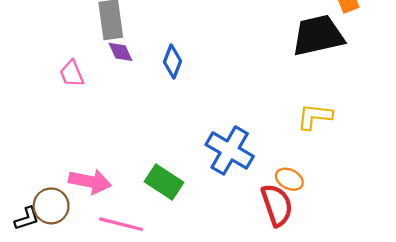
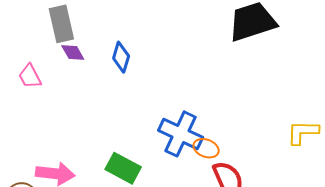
yellow L-shape: (315, 116) -> (303, 132), moved
orange ellipse: (289, 179) -> (206, 148), moved

